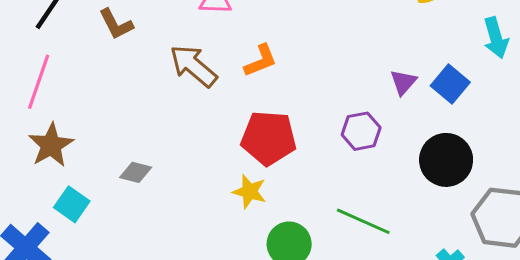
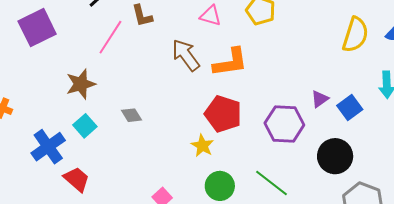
orange L-shape: (261, 61) -> (230, 62), size x1.5
pink line: (39, 82) -> (110, 37), moved
purple hexagon: (361, 131) -> (284, 124), size x1.5
gray diamond: (136, 172) -> (131, 115), turned 30

